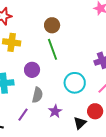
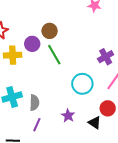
purple circle: (32, 70) -> (32, 44), moved
gray semicircle: (37, 95) -> (34, 103), moved
black triangle: (80, 123) -> (95, 123), turned -32

